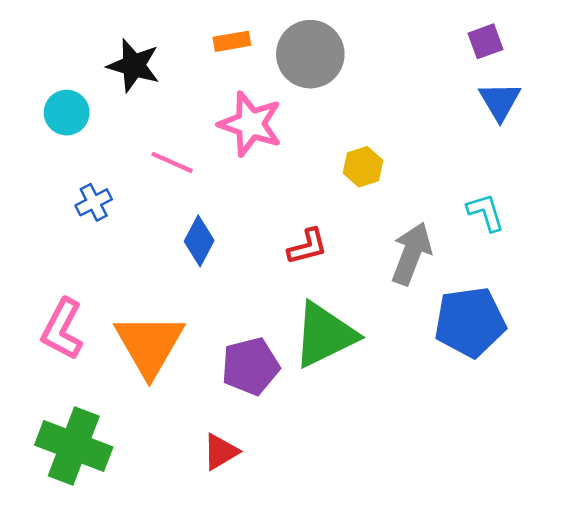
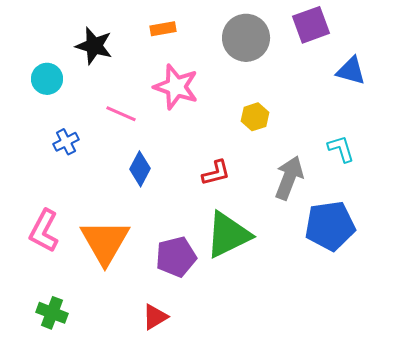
purple square: (486, 41) -> (311, 25), moved, size x1.5
gray circle: (310, 54) -> (246, 38), moved
blue triangle: (500, 101) -> (351, 71), turned -44
green cross: (74, 446) -> (52, 313), size x0.6

